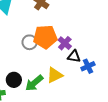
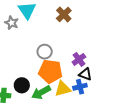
orange pentagon: (45, 37) -> (50, 71), moved
blue cross: (88, 66) -> (80, 87), moved

